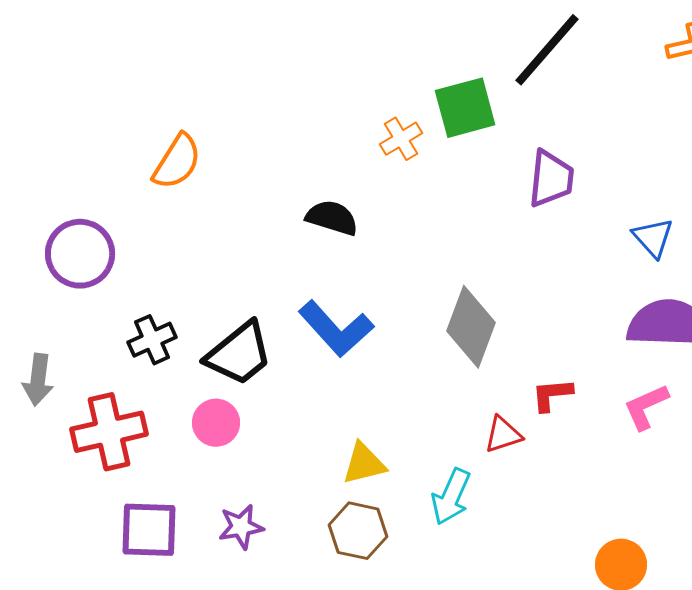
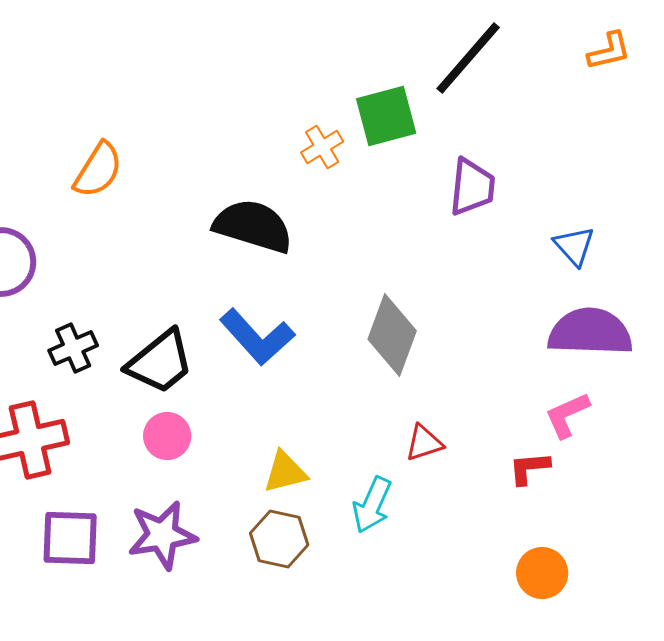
black semicircle: (332, 218) -> (253, 226), size x1.5
red L-shape: (552, 395) -> (529, 468), moved
pink circle: (216, 423) -> (167, 436), moved
purple star: (241, 527) -> (162, 535), size x1.5

